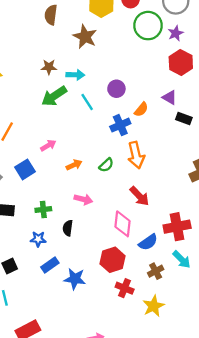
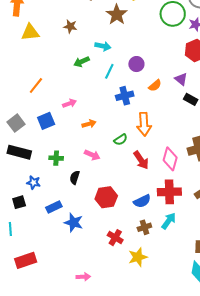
brown star: (49, 67) -> (70, 26), moved
green arrow: (54, 96) -> (82, 62), size x0.7
cyan line: (87, 102) -> (109, 71), turned 49
blue cross: (120, 125) -> (125, 96), moved
green semicircle: (106, 165) -> (121, 140), moved
pink diamond: (123, 224) -> (170, 159), moved
blue star: (38, 239) -> (34, 183), moved
cyan arrow: (182, 259) -> (169, 221), turned -108
red hexagon: (113, 260) -> (106, 197), moved

